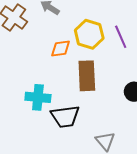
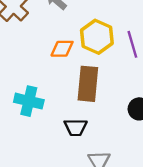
black trapezoid: (65, 116) -> (76, 127), moved, size x0.7

